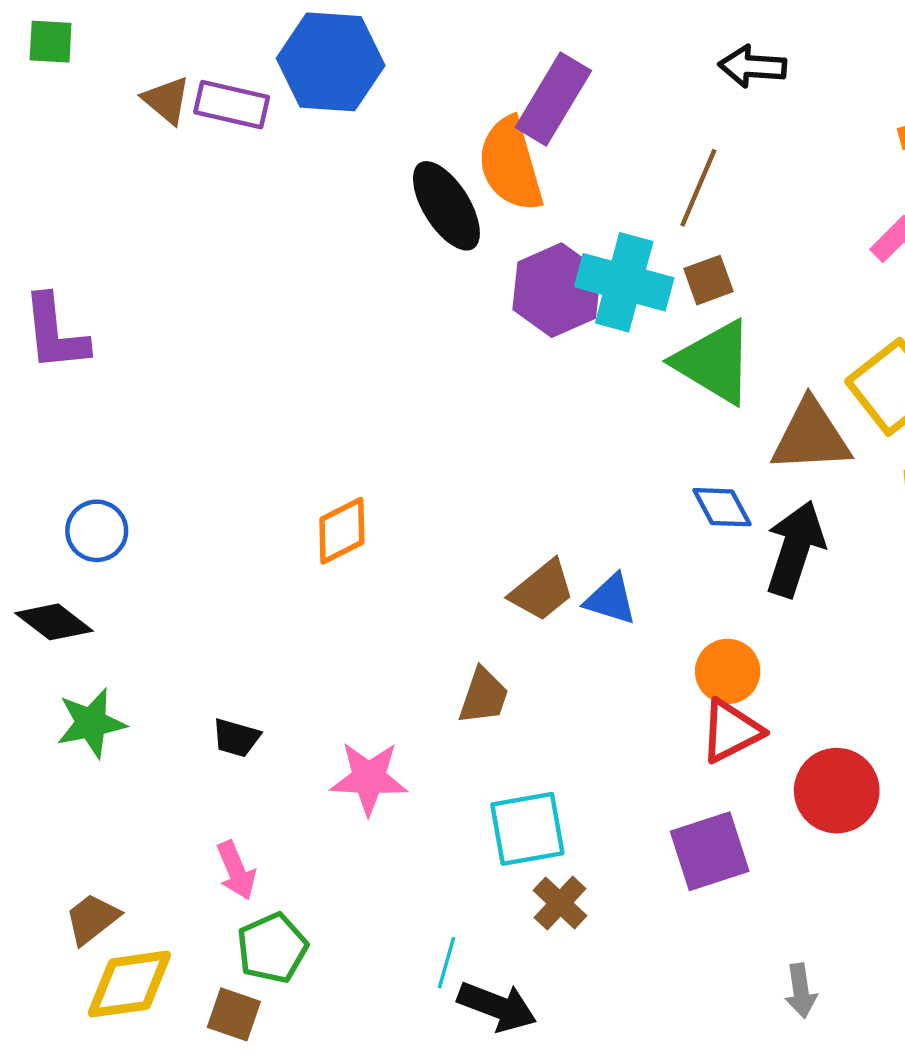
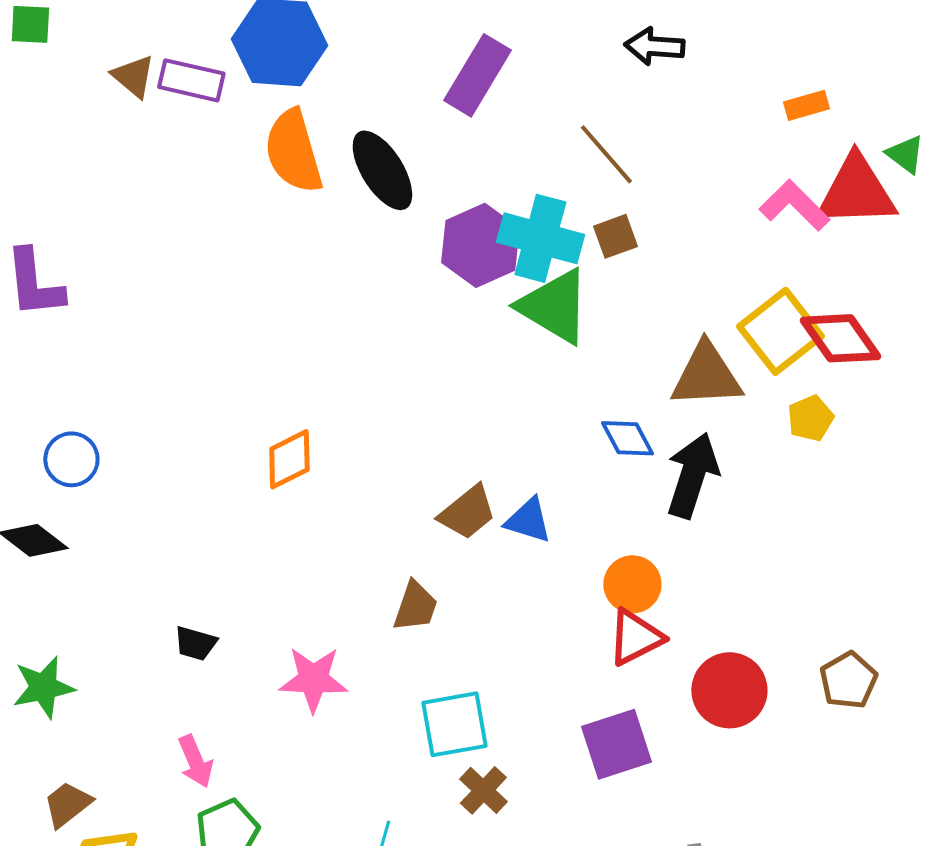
orange semicircle: (511, 164) -> (293, 151), moved
brown line: (698, 188) -> (606, 154), turned -64
green triangle: (714, 362) -> (554, 306), moved
green star: (91, 723) -> (43, 687), moved

